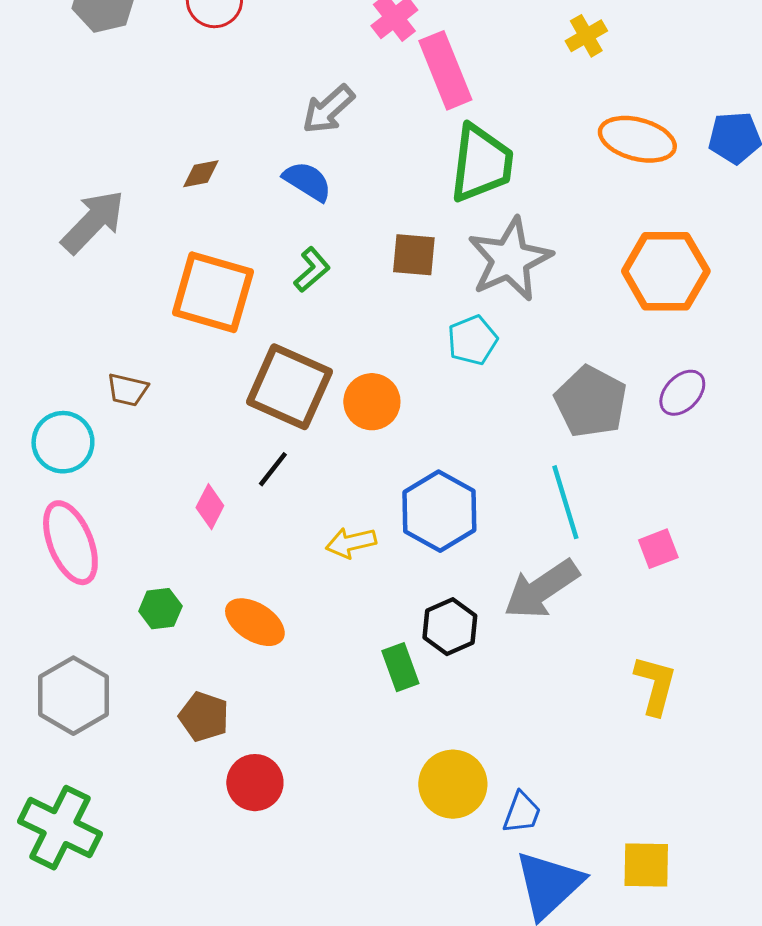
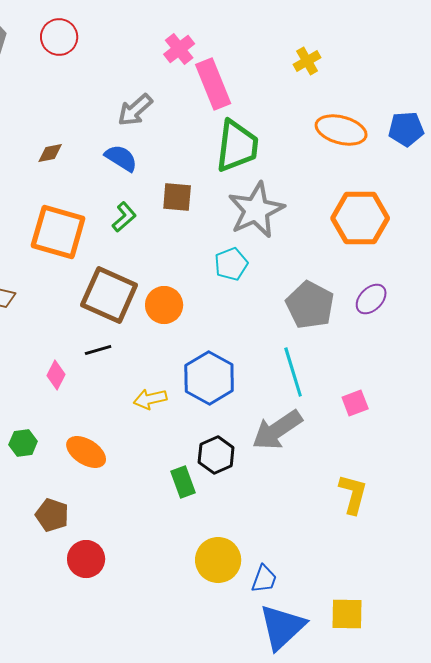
brown square: (414, 255) -> (177, 197), moved
black line: (273, 469) -> (98, 350), turned 36

